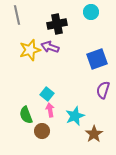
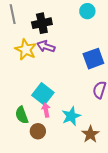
black cross: (57, 24) -> (42, 23), moved
yellow star: (30, 50) -> (26, 49), turned -30
cyan square: (47, 94) -> (43, 94), size x1.5

